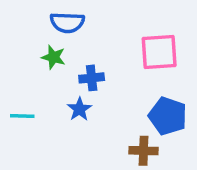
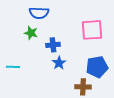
blue star: (79, 109) -> (59, 63), moved
blue pentagon: (168, 116) -> (97, 67), turned -30

